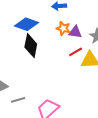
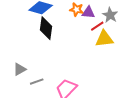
red line: (76, 52) -> (97, 26), moved

